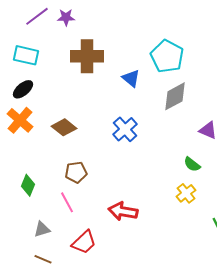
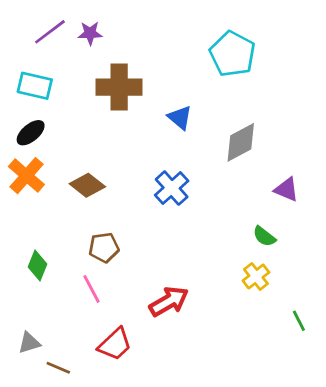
cyan pentagon: (167, 56) -> (232, 54), moved
red arrow: (123, 211) -> (169, 301), turned 140
gray triangle: (42, 229) -> (29, 343), moved

